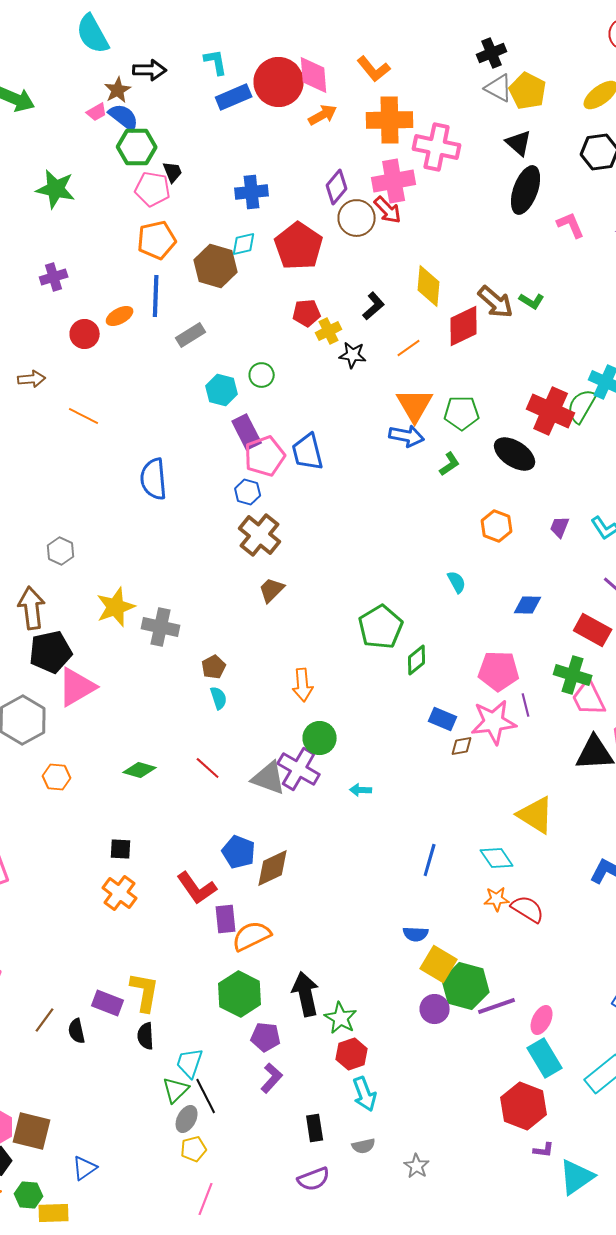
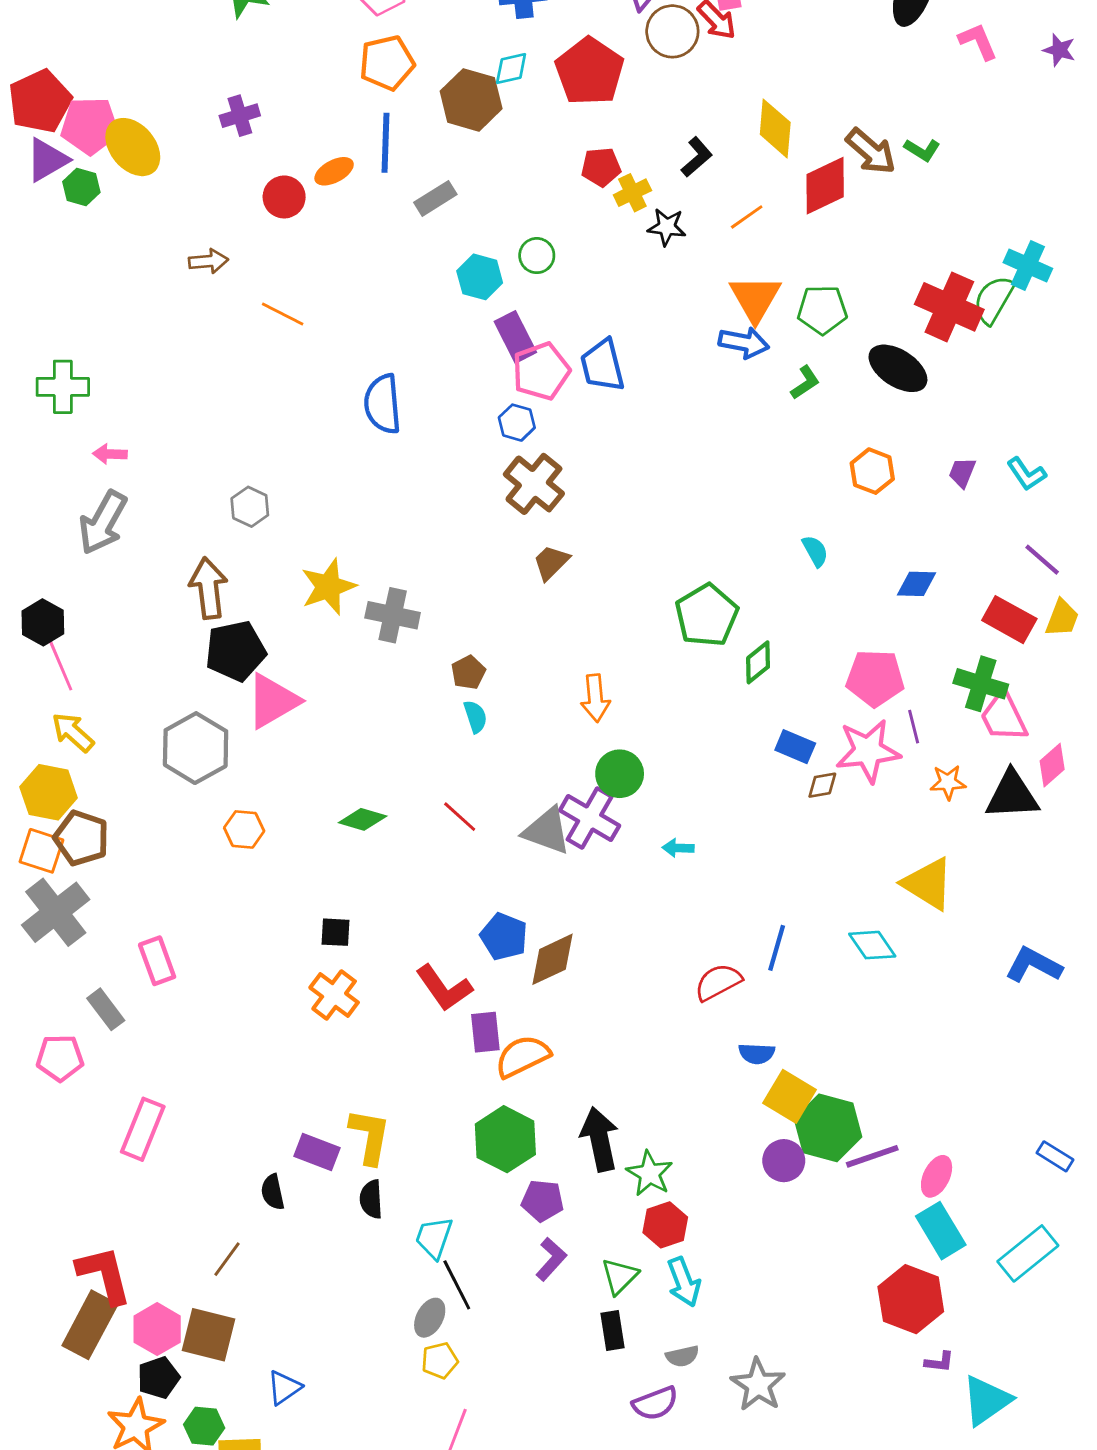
orange star: (497, 899) -> (948, 782), moved
red semicircle: (528, 909) -> (718, 982), moved, turned -60
brown line: (45, 1020) -> (227, 1259), moved
green triangle: (176, 1090) -> (620, 1276), moved
gray star: (417, 1166) -> (758, 1385), size x1.5
purple semicircle: (314, 1179) -> (655, 1403), moved

